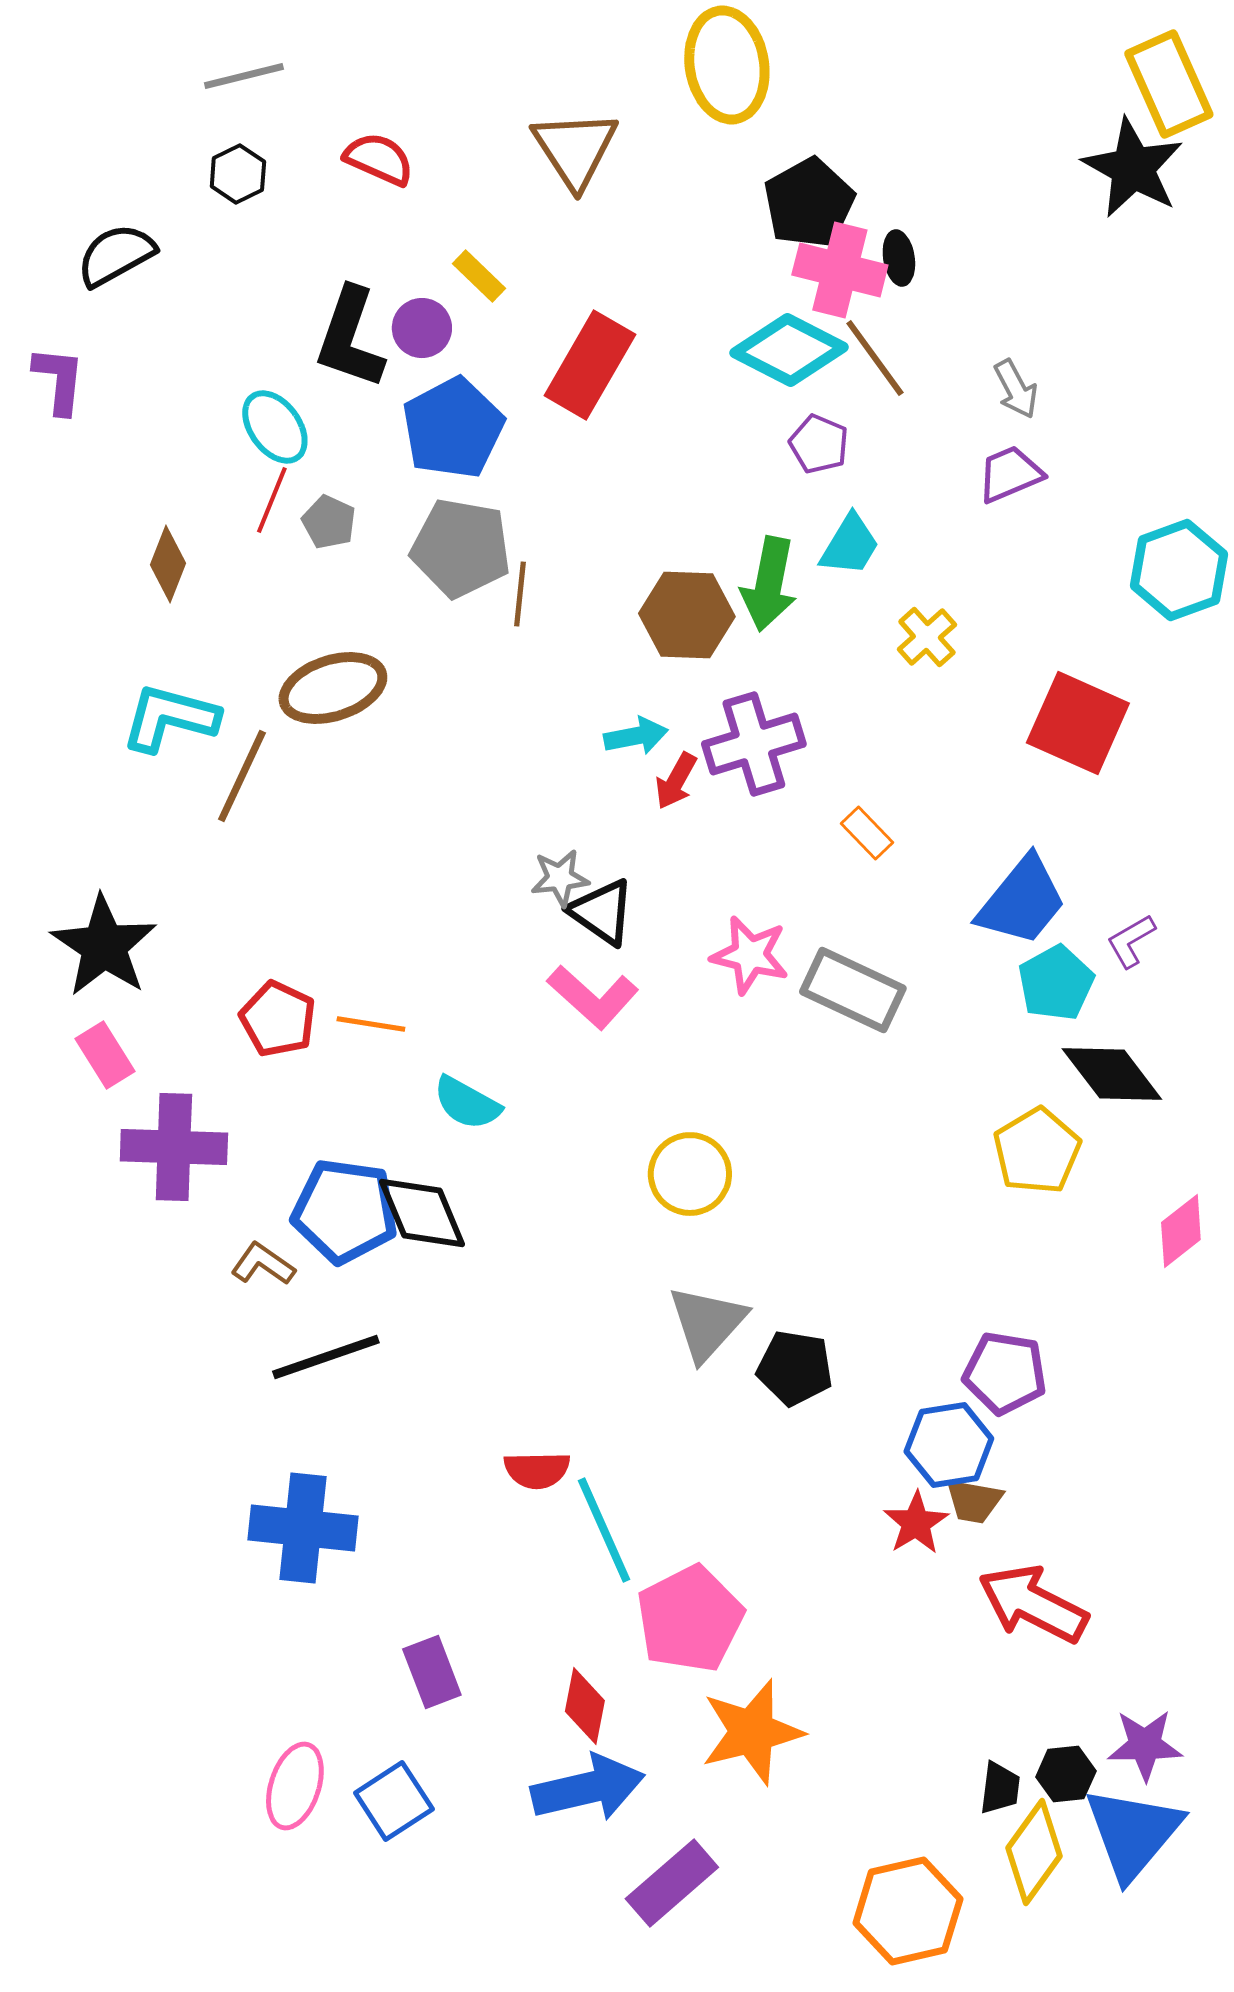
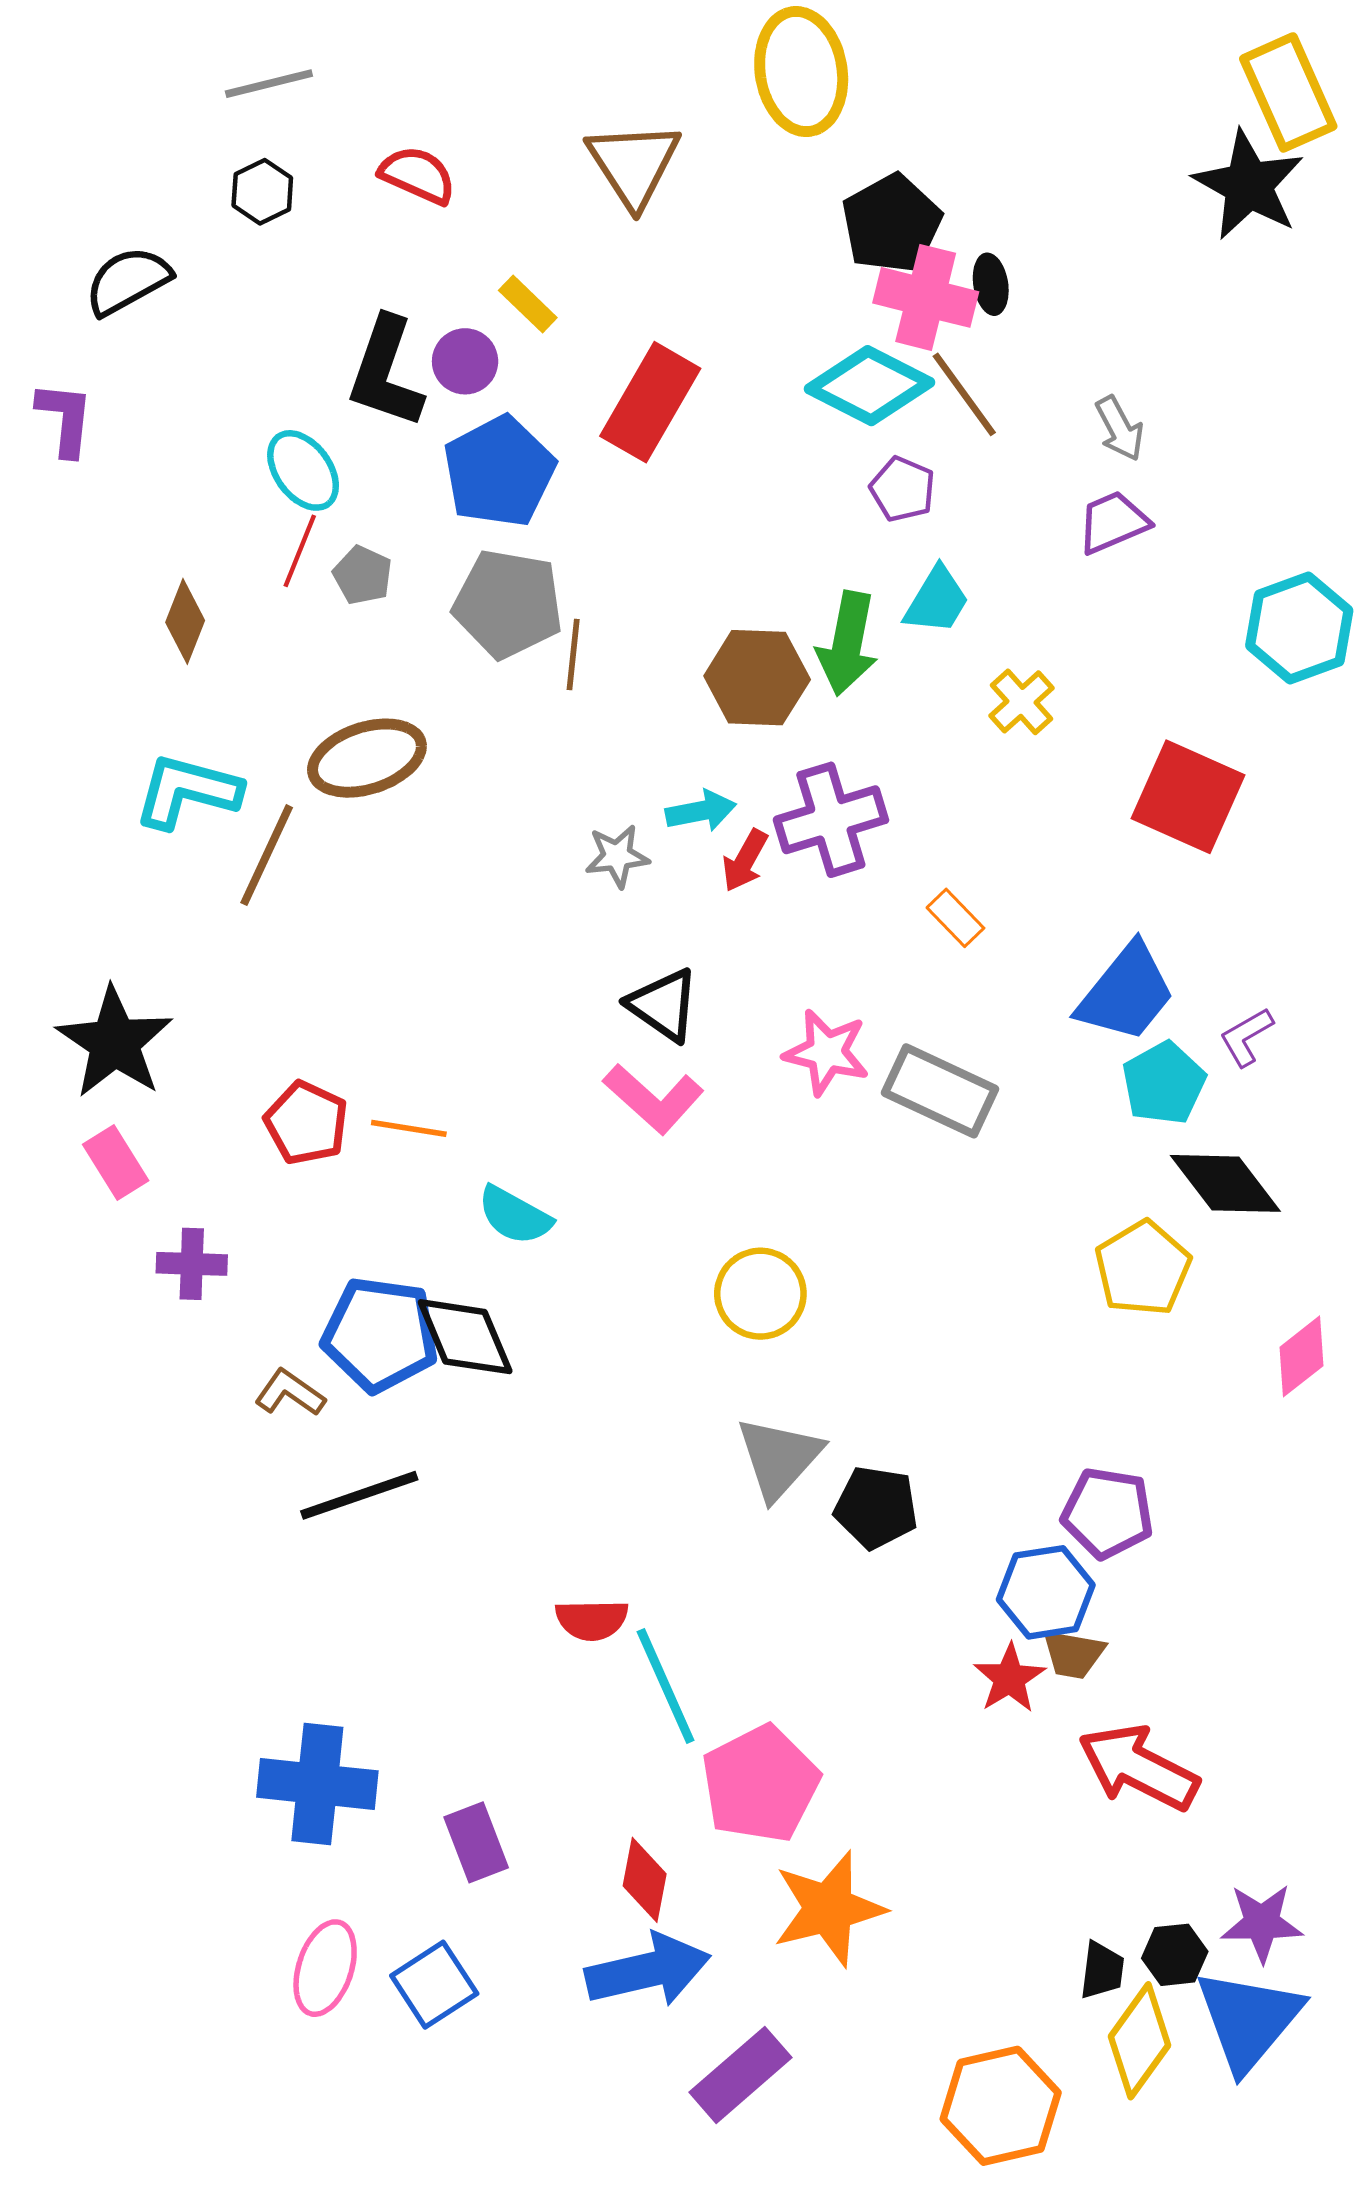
gray star: (560, 878) -> (617, 856), moved
purple cross: (174, 1147) -> (192, 1264), size x0.6
blue cross: (303, 1528) -> (317, 1784), moved

